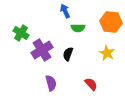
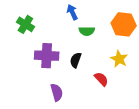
green cross: (21, 33) -> (25, 24), moved
purple cross: (42, 50) -> (47, 56), turned 35
red semicircle: (91, 84) -> (101, 79), moved

